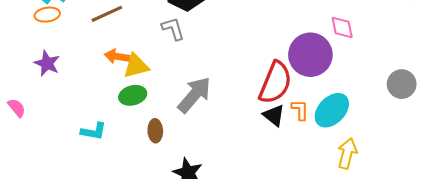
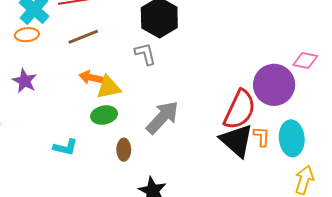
pink diamond: (342, 27) -> (305, 61), turned -70
cyan ellipse: (332, 110) -> (292, 138), turned -52
black triangle: (274, 115) -> (237, 141), size x1.6

